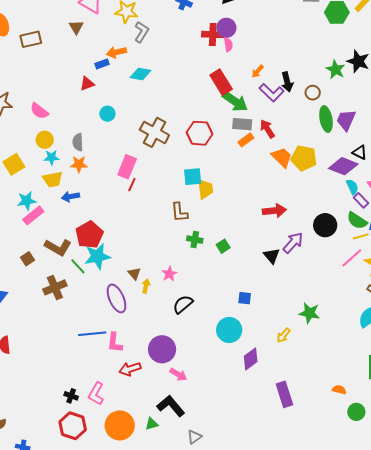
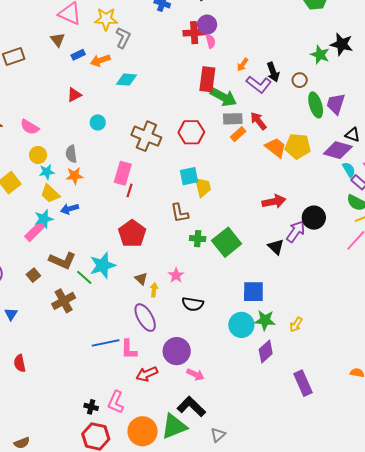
blue rectangle: (102, 64) -> (78, 55), moved
red rectangle: (221, 82) -> (207, 79), turned 45
yellow trapezoid: (53, 179) -> (50, 194), turned 60
cyan star: (27, 201) -> (44, 219), moved
black circle: (325, 225) -> (314, 218), moved
red pentagon: (89, 235) -> (132, 234), moved
green square: (223, 246) -> (227, 242), size x2.0
purple ellipse: (116, 298) -> (145, 318), moved
blue square: (245, 298) -> (253, 292), size x1.6
black semicircle: (183, 304) -> (193, 304), turned -125
green star: (309, 313) -> (265, 320), moved
green triangle: (152, 424) -> (174, 426), size x2.0

